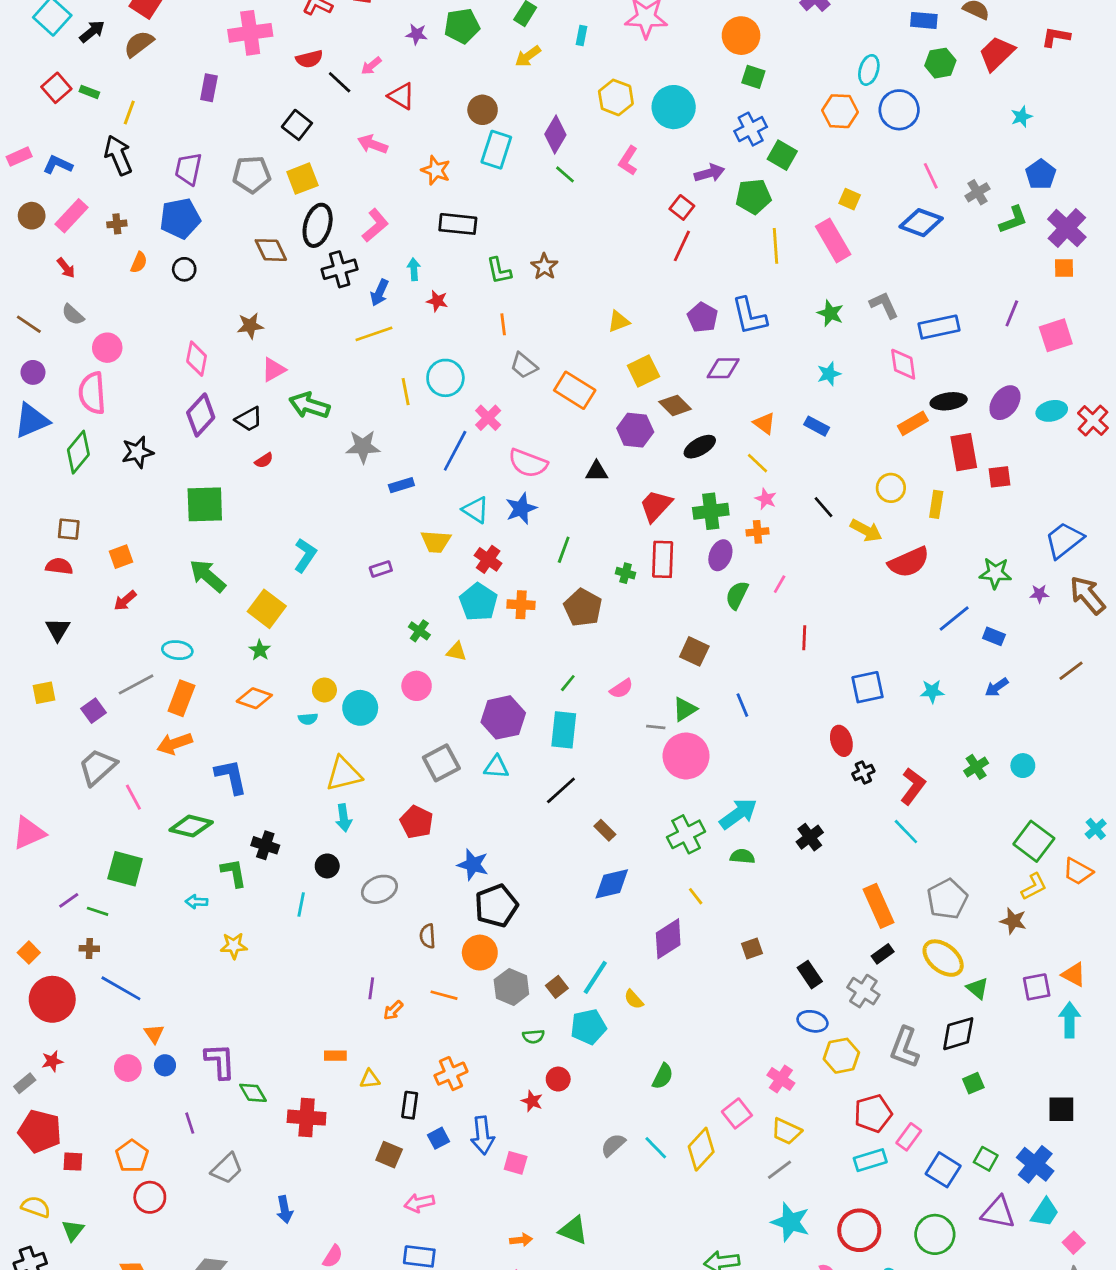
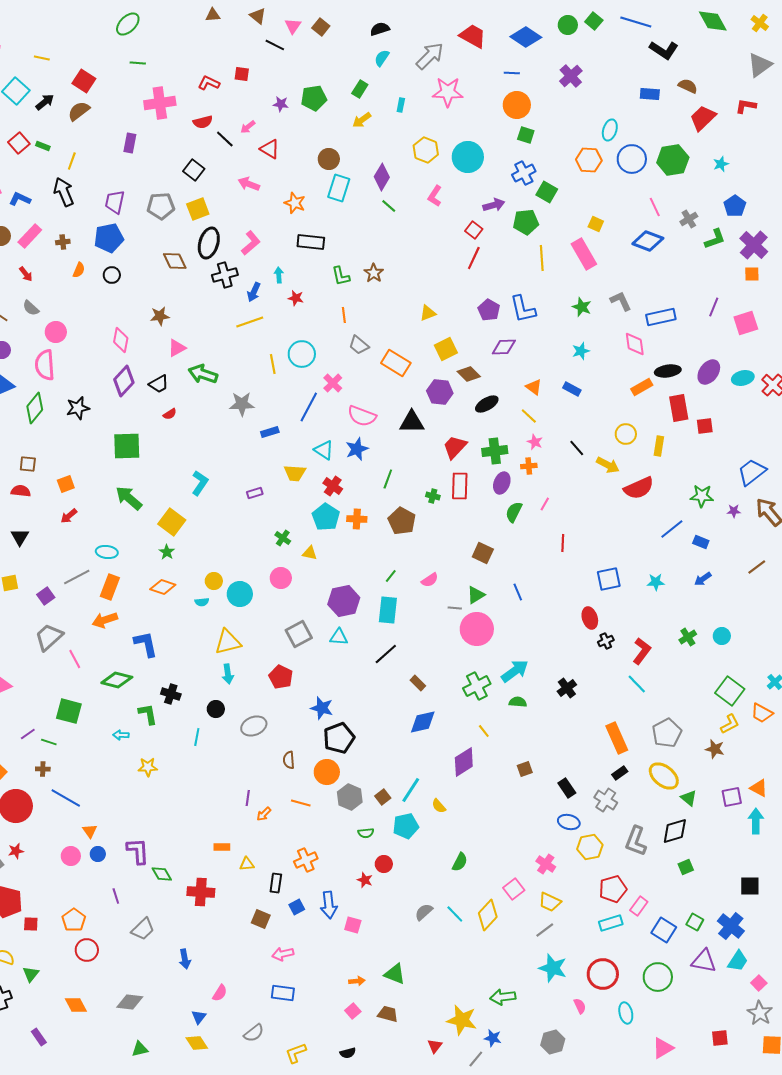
green hexagon: (940, 63) -> (673, 160), moved, size x1.4
black triangle: (597, 471) -> (412, 422), size x1.5

